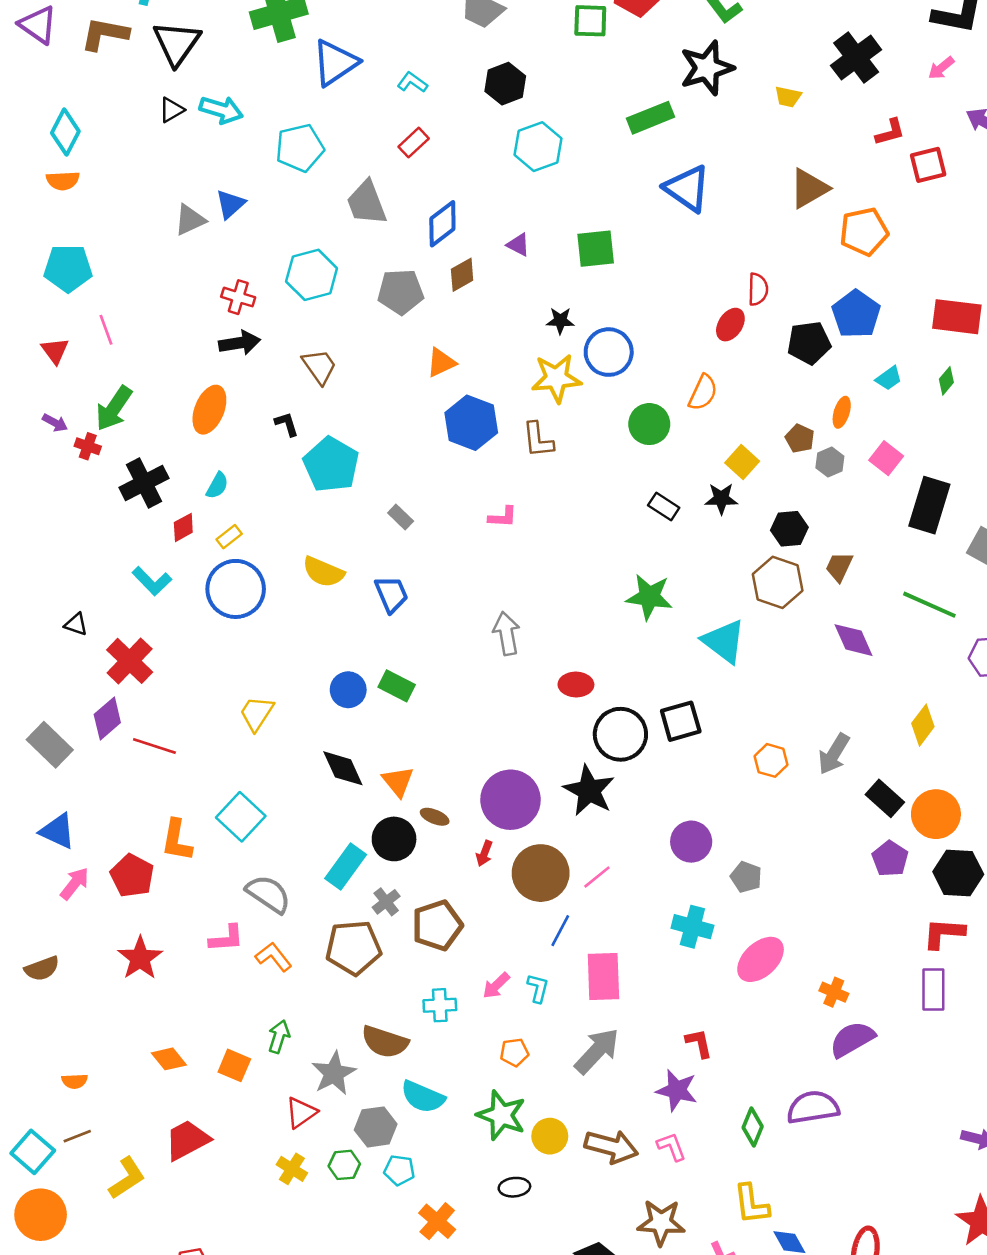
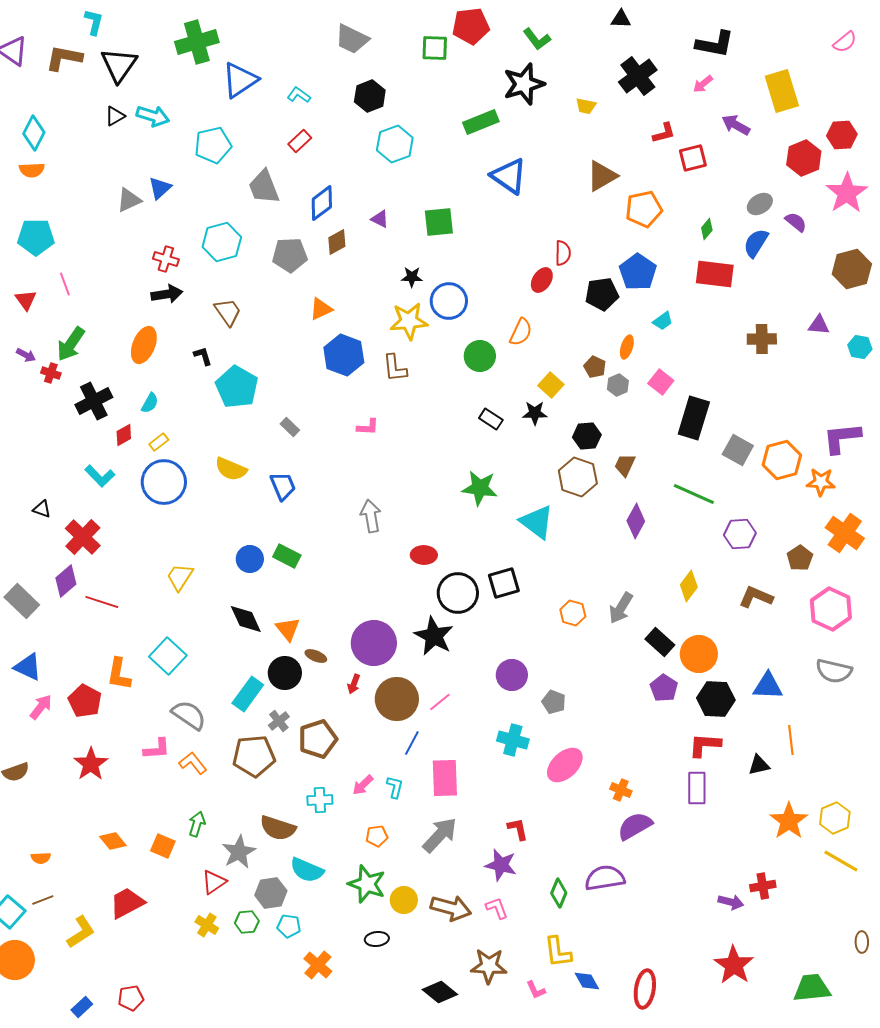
green diamond: (946, 381) -> (707, 229), moved
purple diamond: (853, 640) -> (636, 521), turned 52

